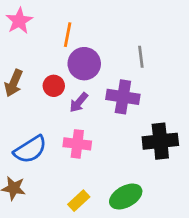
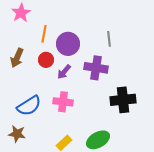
orange line: (68, 35) -> (44, 34), moved

